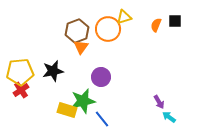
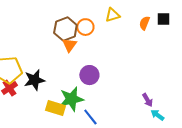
orange circle: (108, 29) -> (85, 27), moved, size x0.7
black star: (53, 71) -> (34, 80), moved

